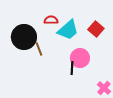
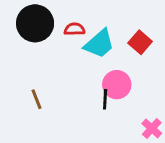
black circle: (24, 37) -> (35, 23), moved
brown line: (39, 49) -> (36, 99), moved

